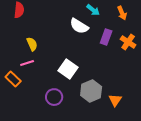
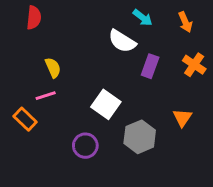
purple rectangle: (106, 37) -> (150, 66), moved
orange triangle: (115, 100) -> (182, 118), moved

